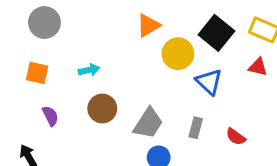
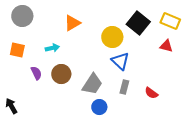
orange triangle: (148, 25) -> (72, 23), moved
blue triangle: (209, 82) -> (120, 61), moved
purple semicircle: (50, 116) -> (36, 73), moved

